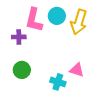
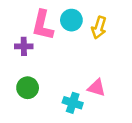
yellow arrow: (79, 22) -> (99, 28), size x0.7

